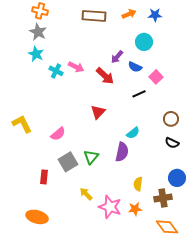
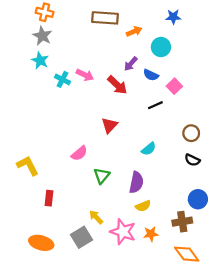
orange arrow: (129, 14) -> (134, 31), moved
yellow L-shape: (22, 124) -> (28, 166), moved
pink semicircle: (58, 134) -> (79, 153), moved
purple semicircle: (122, 152) -> (136, 182), moved
gray square: (68, 162) -> (81, 237), moved
yellow semicircle: (138, 184) -> (143, 206), moved, turned -120

